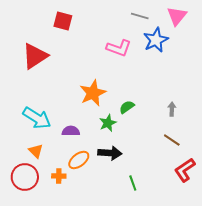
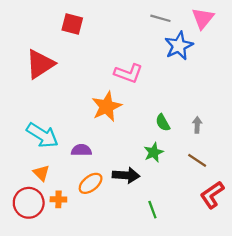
pink L-shape: (119, 48) -> (128, 73), moved
green semicircle: (127, 107) -> (163, 123), moved, turned -84
green star: (108, 123) -> (154, 152), moved
orange cross: (59, 176) -> (58, 199), moved

